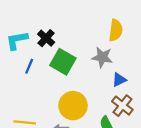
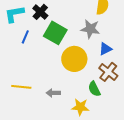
yellow circle: (73, 106) -> (74, 59), moved

